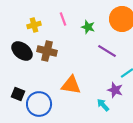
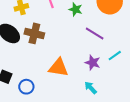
purple star: (115, 90) -> (93, 63), moved
blue circle: (39, 104) -> (26, 87), size x0.6

